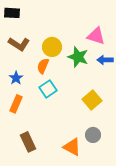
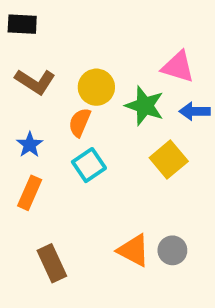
yellow square: (92, 100) -> (169, 159), moved
orange triangle: (72, 147) -> (133, 250), moved

